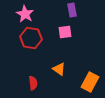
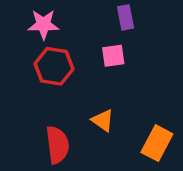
pink star: (25, 14) -> (43, 24), turned -30
red semicircle: (33, 83) -> (57, 145), size x1.5

